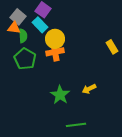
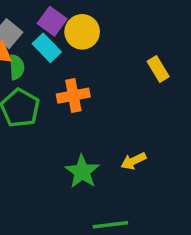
yellow circle: (55, 39) -> (82, 32), moved
yellow rectangle: (112, 47) -> (158, 69), moved

